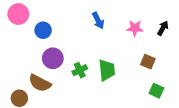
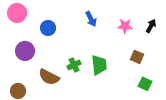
blue circle: (43, 30) -> (48, 28), moved
purple circle: (53, 58) -> (25, 51), moved
brown semicircle: (40, 83) -> (49, 77), moved

